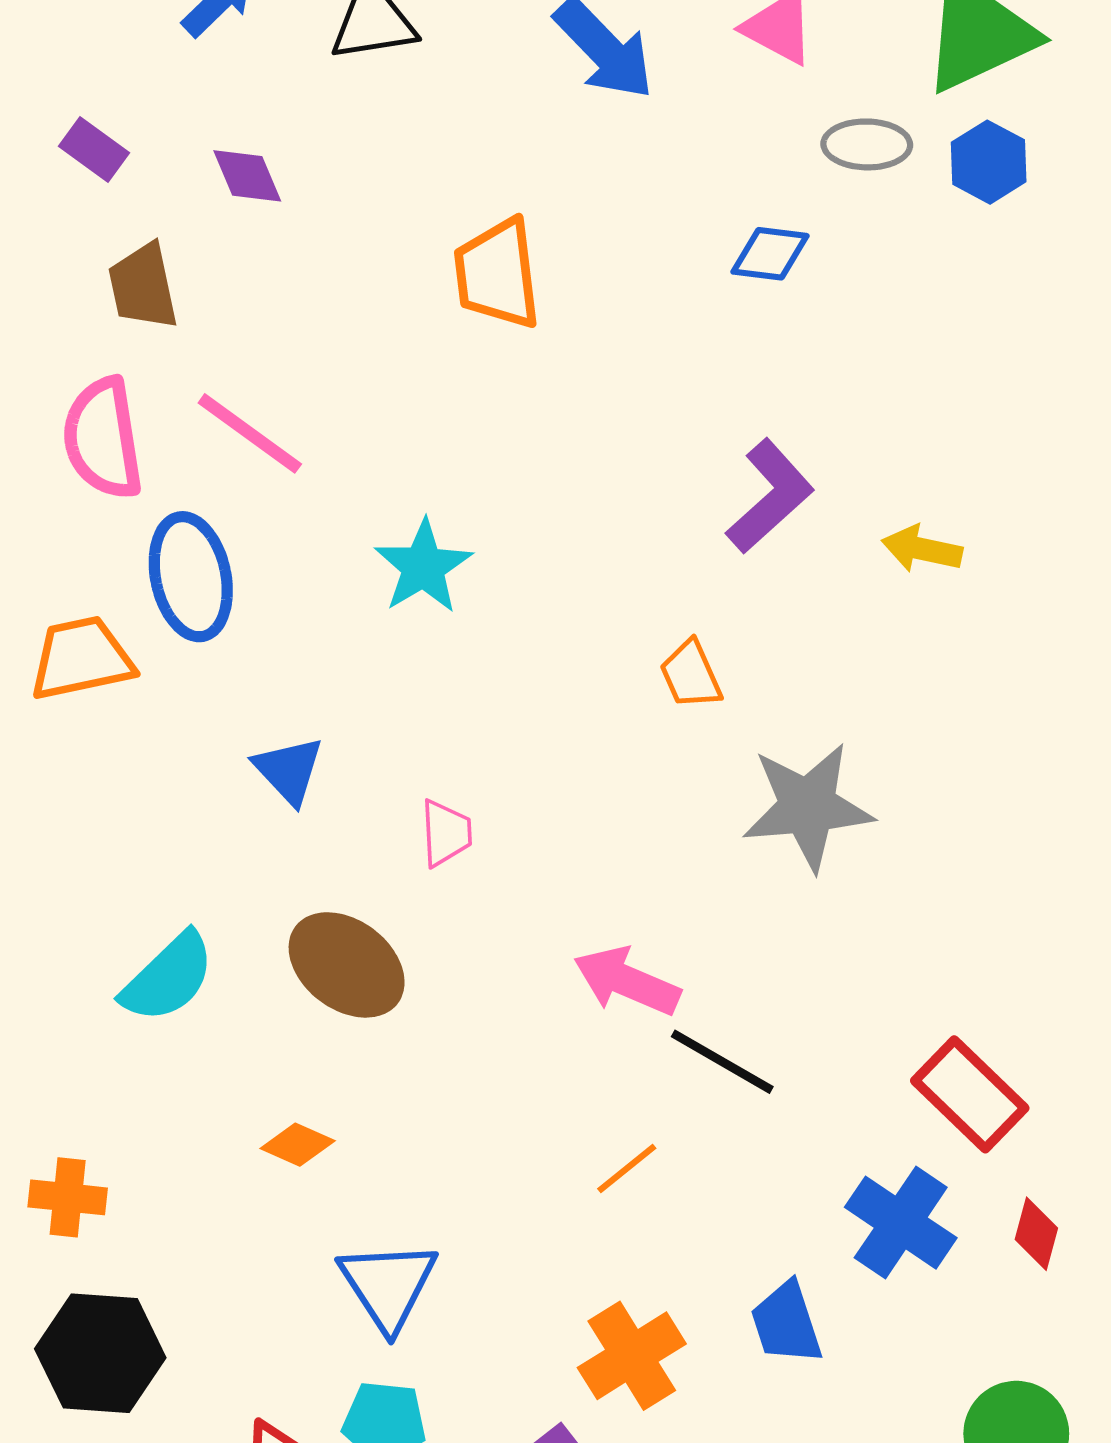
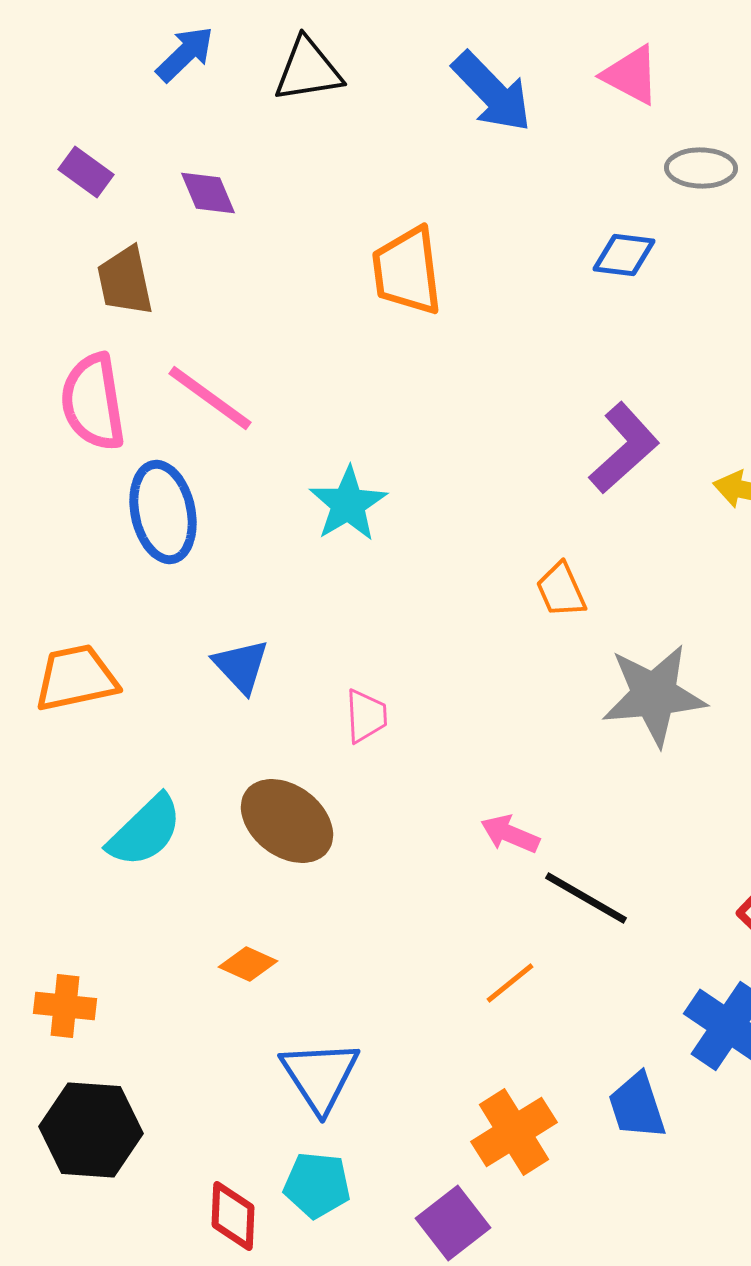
orange trapezoid: (81, 658) -> (76, 678), moved
pink arrow: (627, 981) -> (510, 834), size x0.7

